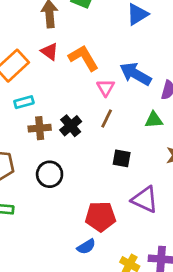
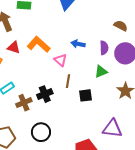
blue arrow: (136, 74) -> (78, 44), size x0.6
black cross: (71, 126) -> (45, 94), turned 35
black square: (122, 158) -> (86, 95), moved

